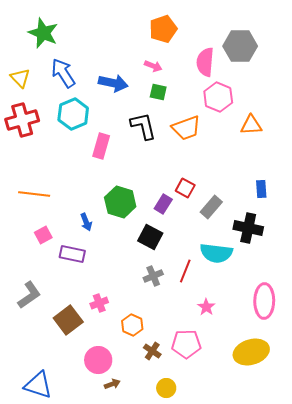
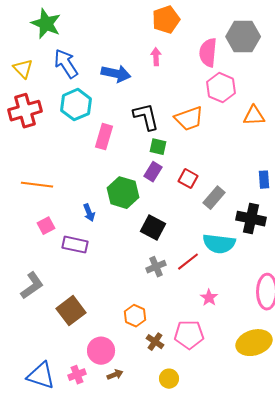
pink arrow: (153, 66) -> (156, 57), turned -114
green square: (158, 92) -> (158, 147), moved
purple rectangle: (163, 204) -> (153, 172), moved
red line: (185, 271) -> (188, 262), turned 30
pink cross: (99, 303) -> (77, 375), moved

